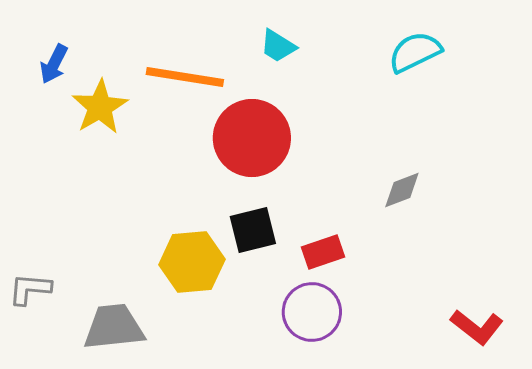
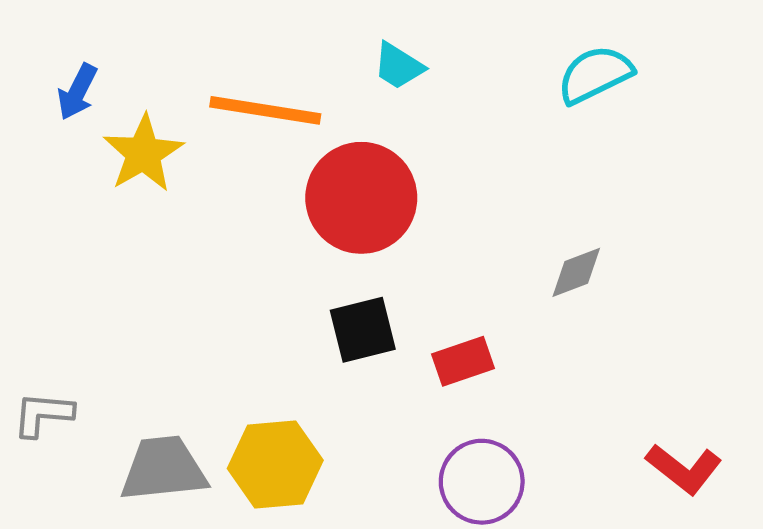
yellow hexagon: (192, 262) -> (275, 464), moved
purple circle: (312, 312) -> (482, 482), moved

